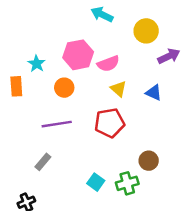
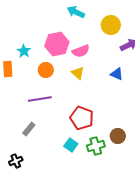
yellow triangle: (118, 89) -> (78, 73), moved
red pentagon: (110, 123) -> (82, 118), moved, turned 30
brown circle: (149, 161) -> (118, 136), moved

